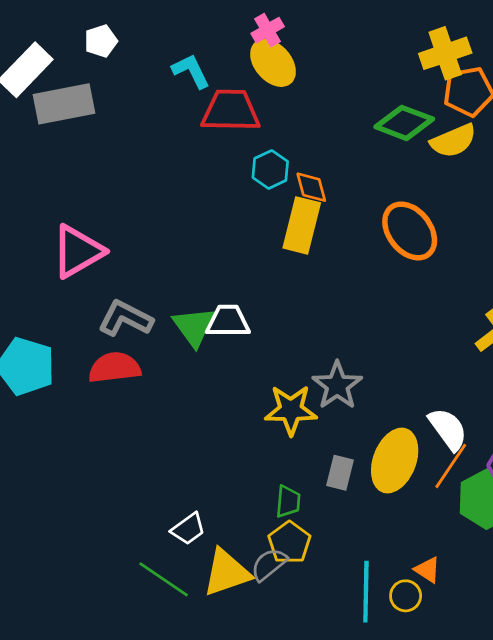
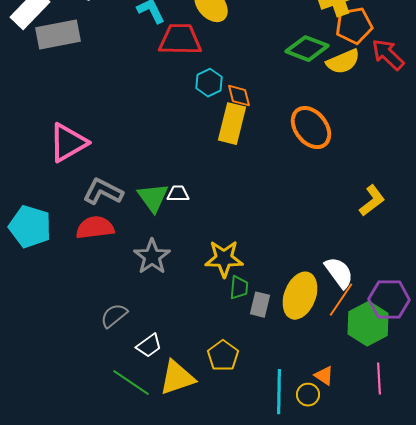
white trapezoid: (228, 321) -> (178, 194), size x0.7
gray star: (337, 385) -> (152, 257), moved
green trapezoid: (288, 502) -> (239, 288), moved
gray semicircle: (269, 564) -> (114, 316), moved

